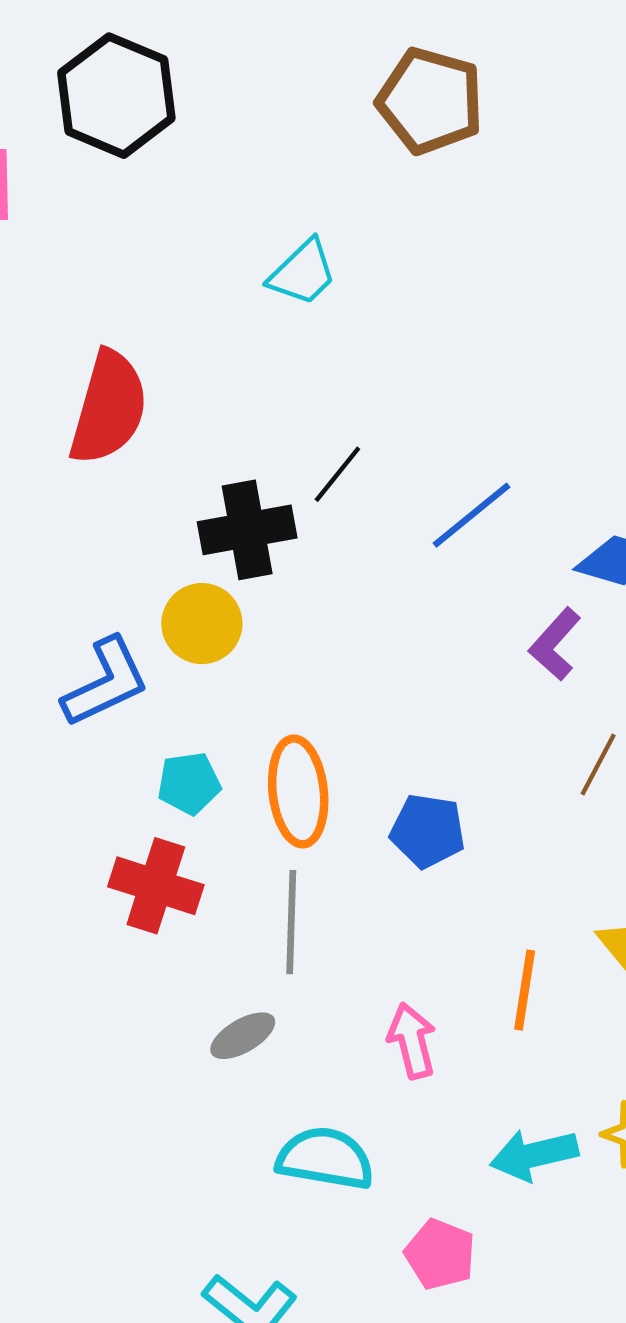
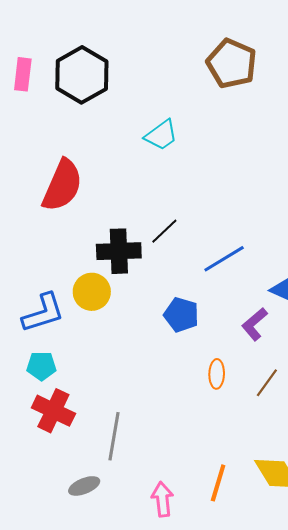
black hexagon: (116, 96) -> (82, 75), moved
cyan pentagon: (189, 783) -> (41, 366), moved
orange ellipse: (298, 791) -> (217, 374), moved, size x0.6
blue pentagon: (428, 831) -> (181, 315), moved

